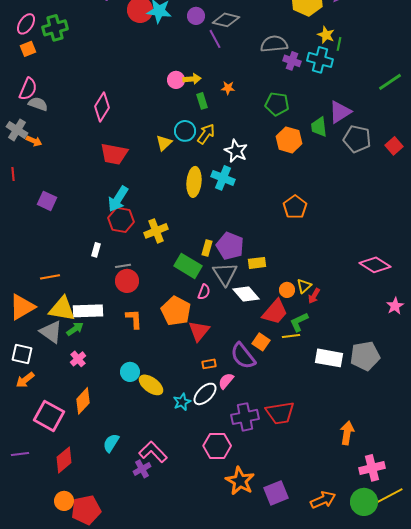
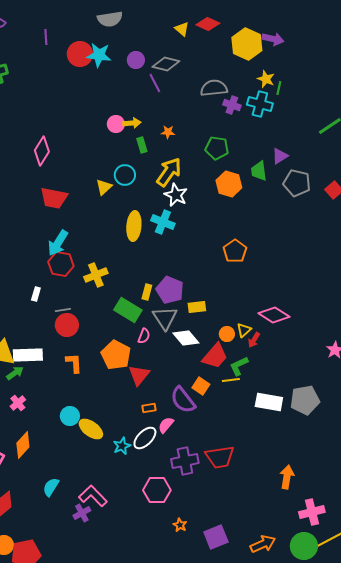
purple triangle: (340, 112) -> (280, 156), size x0.7
yellow arrow: (206, 134) -> (169, 172), moved, size x1.4
pink diamond: (375, 265) -> (274, 315), moved
orange star: (240, 481) -> (180, 525), size x0.5

